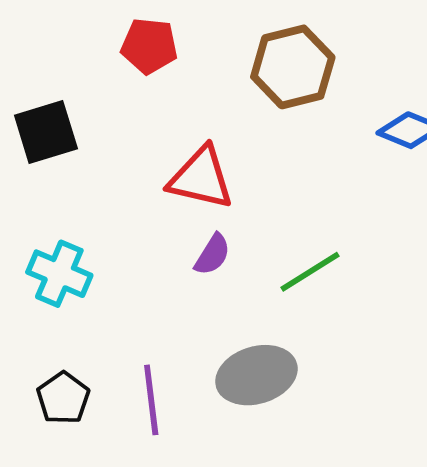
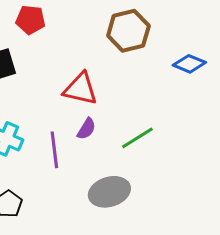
red pentagon: (149, 46) -> (30, 20), moved
purple line: (151, 400) -> (54, 150), moved

